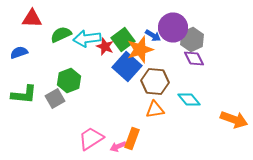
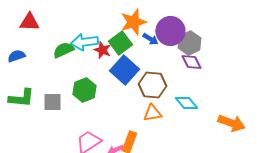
green semicircle: (61, 34) -> (63, 50), moved
orange star: (140, 50) -> (133, 22), moved
green hexagon: (69, 80) -> (84, 90), moved
gray square: (55, 98) -> (52, 102), turned 30

